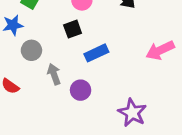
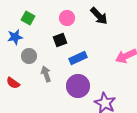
purple circle: (81, 90) -> (78, 86), moved, size x1.5

